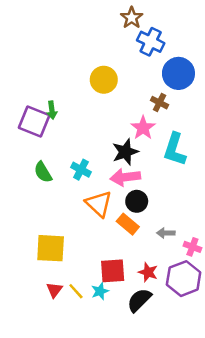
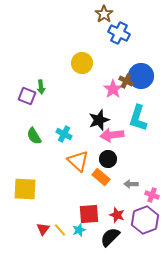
blue circle: (178, 73) -> (141, 76), moved
purple square: (34, 122) -> (27, 96), size x0.7
pink star: (143, 128) -> (113, 89), moved
pink arrow: (125, 177) -> (112, 135), moved
yellow square: (51, 248) -> (25, 189), moved

